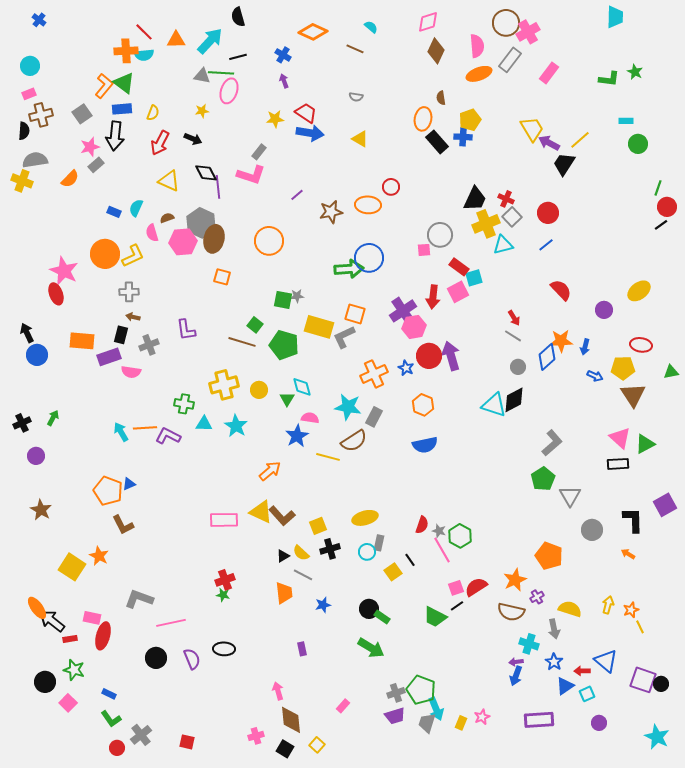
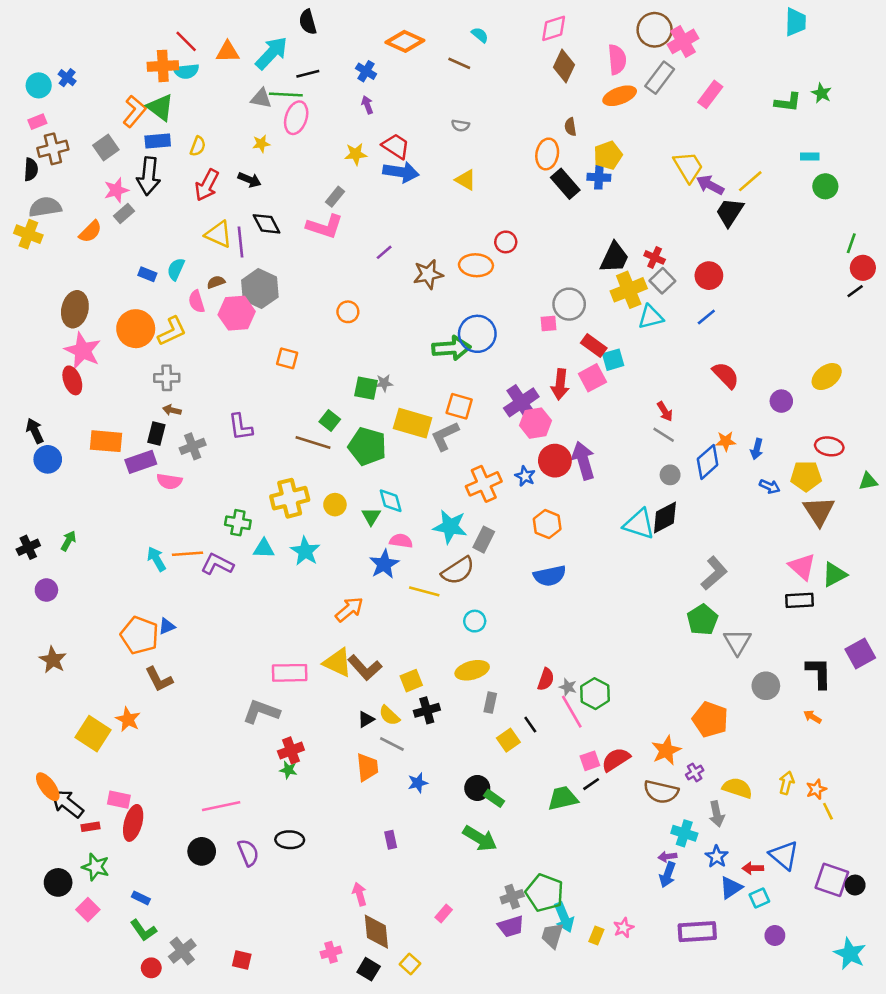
blue cross: (39, 20) -> (67, 78), moved
purple line: (218, 187) -> (241, 242), moved
brown ellipse: (214, 239) -> (75, 309), moved
orange circle: (269, 241) -> (348, 312), size x0.6
orange star: (561, 341) -> (726, 441), size x0.7
cyan circle: (367, 552) -> (475, 621), moved
gray L-shape: (139, 599) -> (261, 712), moved
green trapezoid: (435, 617) -> (563, 798), turned 140

